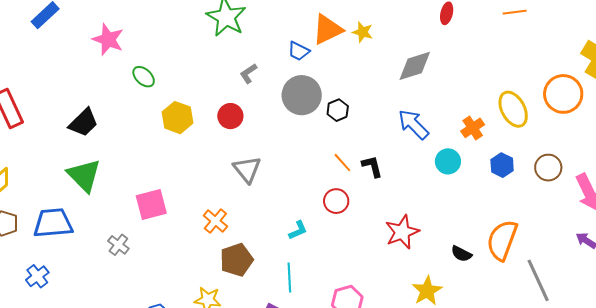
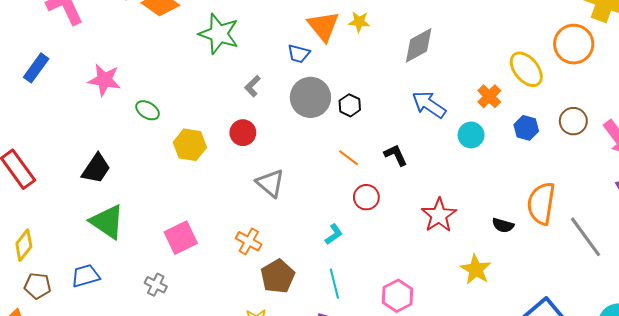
orange triangle: (328, 29) -> (323, 26), turned -32
orange line: (342, 163) -> (349, 158), moved
blue trapezoid: (53, 223) -> (86, 276), size x0.7

